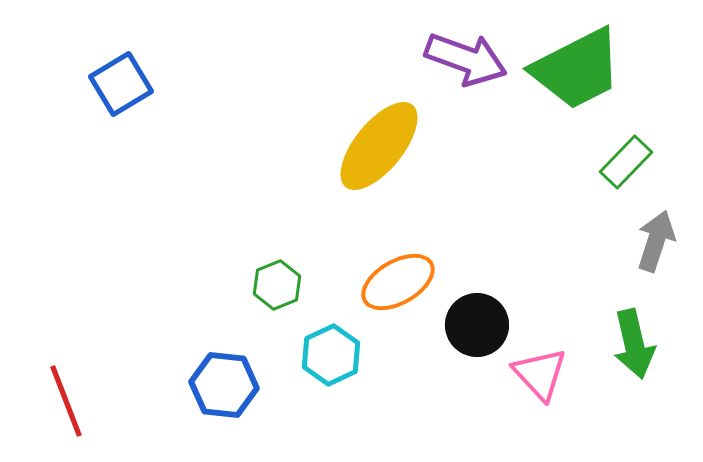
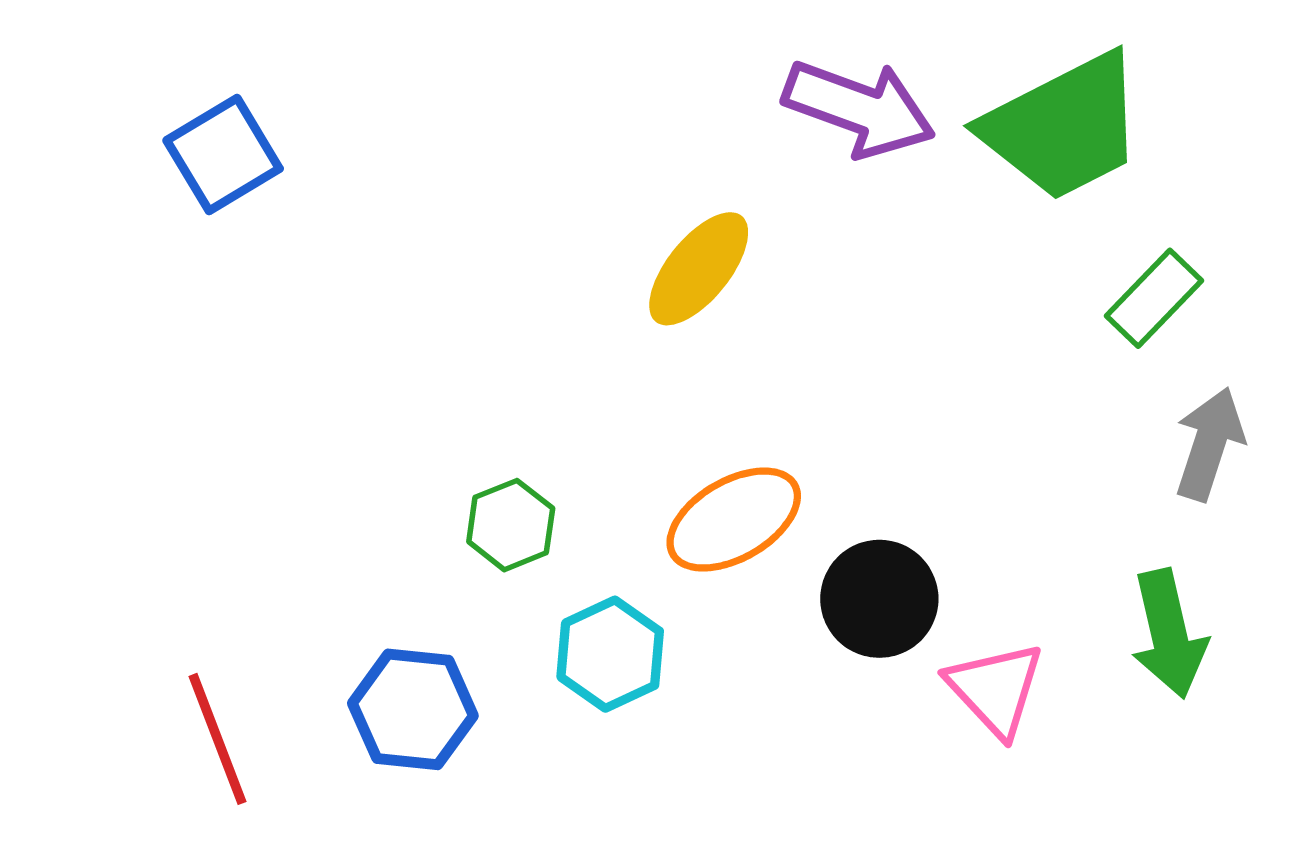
yellow ellipse: (379, 146) -> (699, 269), size x0.7
red line: (66, 401) -> (218, 739), moved

